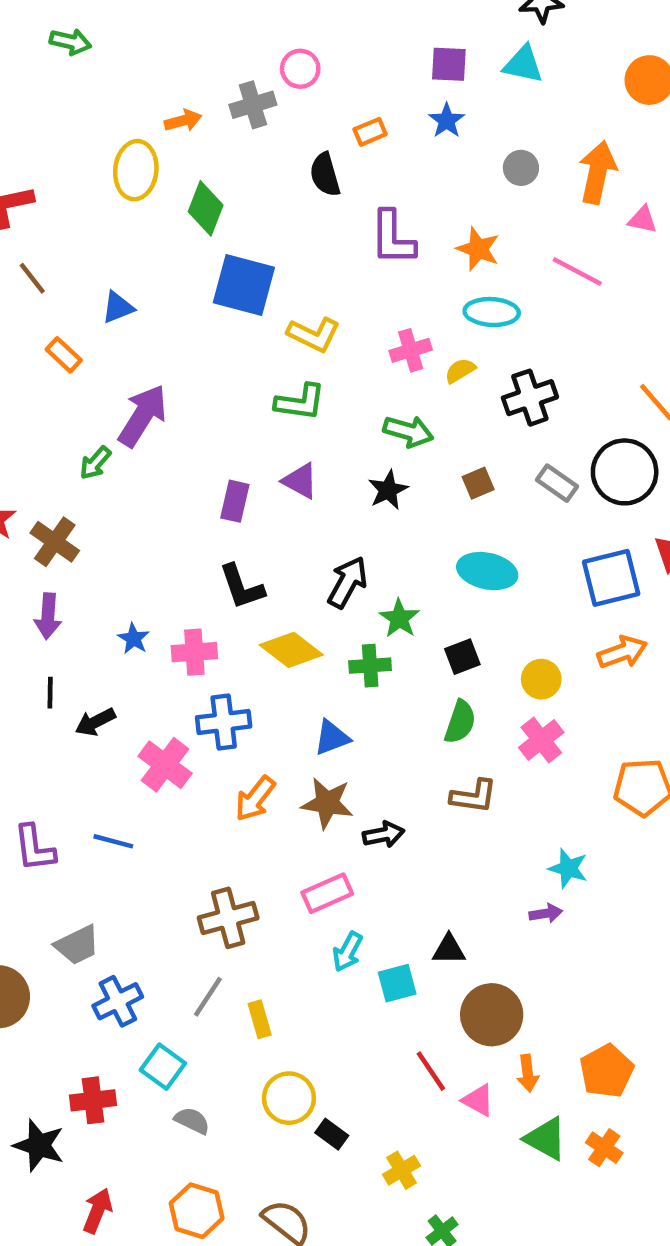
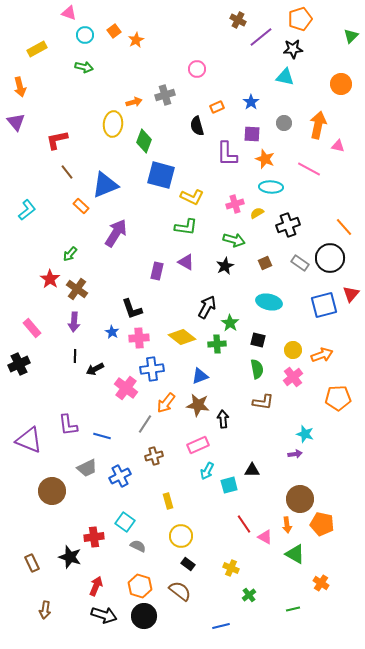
purple square: (449, 64) -> (252, 134), moved
pink circle: (300, 69) -> (197, 69), moved
blue triangle: (118, 308) -> (105, 185), size x1.8
green arrow: (95, 463) -> (70, 254), moved
black L-shape: (242, 587) -> (132, 309), moved
orange arrow: (622, 652) -> (322, 355), moved
black square: (462, 657) -> (258, 340), turned 35
green semicircle: (460, 722) -> (257, 369), turned -30
black arrow: (384, 835) -> (223, 419), turned -84
blue line: (113, 841) -> (102, 436), moved
brown cross: (228, 918) -> (154, 456), size x0.7
gray line: (208, 997) -> (145, 424), moved
blue cross: (118, 1001) -> (120, 476), moved
brown circle: (492, 1015) -> (300, 499), moved
orange pentagon: (607, 1071) -> (322, 524), turned -30
black rectangle: (332, 1134) -> (188, 564), moved
orange cross: (604, 1148) -> (321, 583), moved
yellow cross: (402, 1170) -> (231, 568), turned -35

